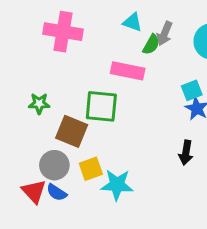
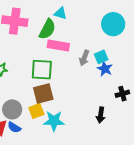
gray arrow: (165, 34) -> (84, 58), moved
green semicircle: (151, 44) -> (47, 29), moved, size x1.5
brown square: (72, 131) -> (43, 94), moved, turned -35
black arrow: (186, 153) -> (101, 115), moved

